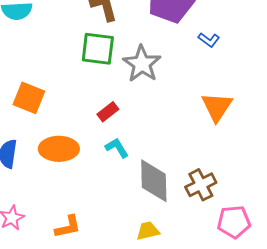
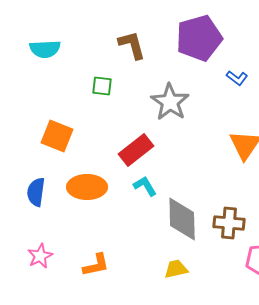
green square: (98, 49) -> (102, 86), moved, size x0.6
red rectangle: (108, 112) -> (136, 150), size x1.6
brown cross: (201, 185) -> (229, 223), turned 32

